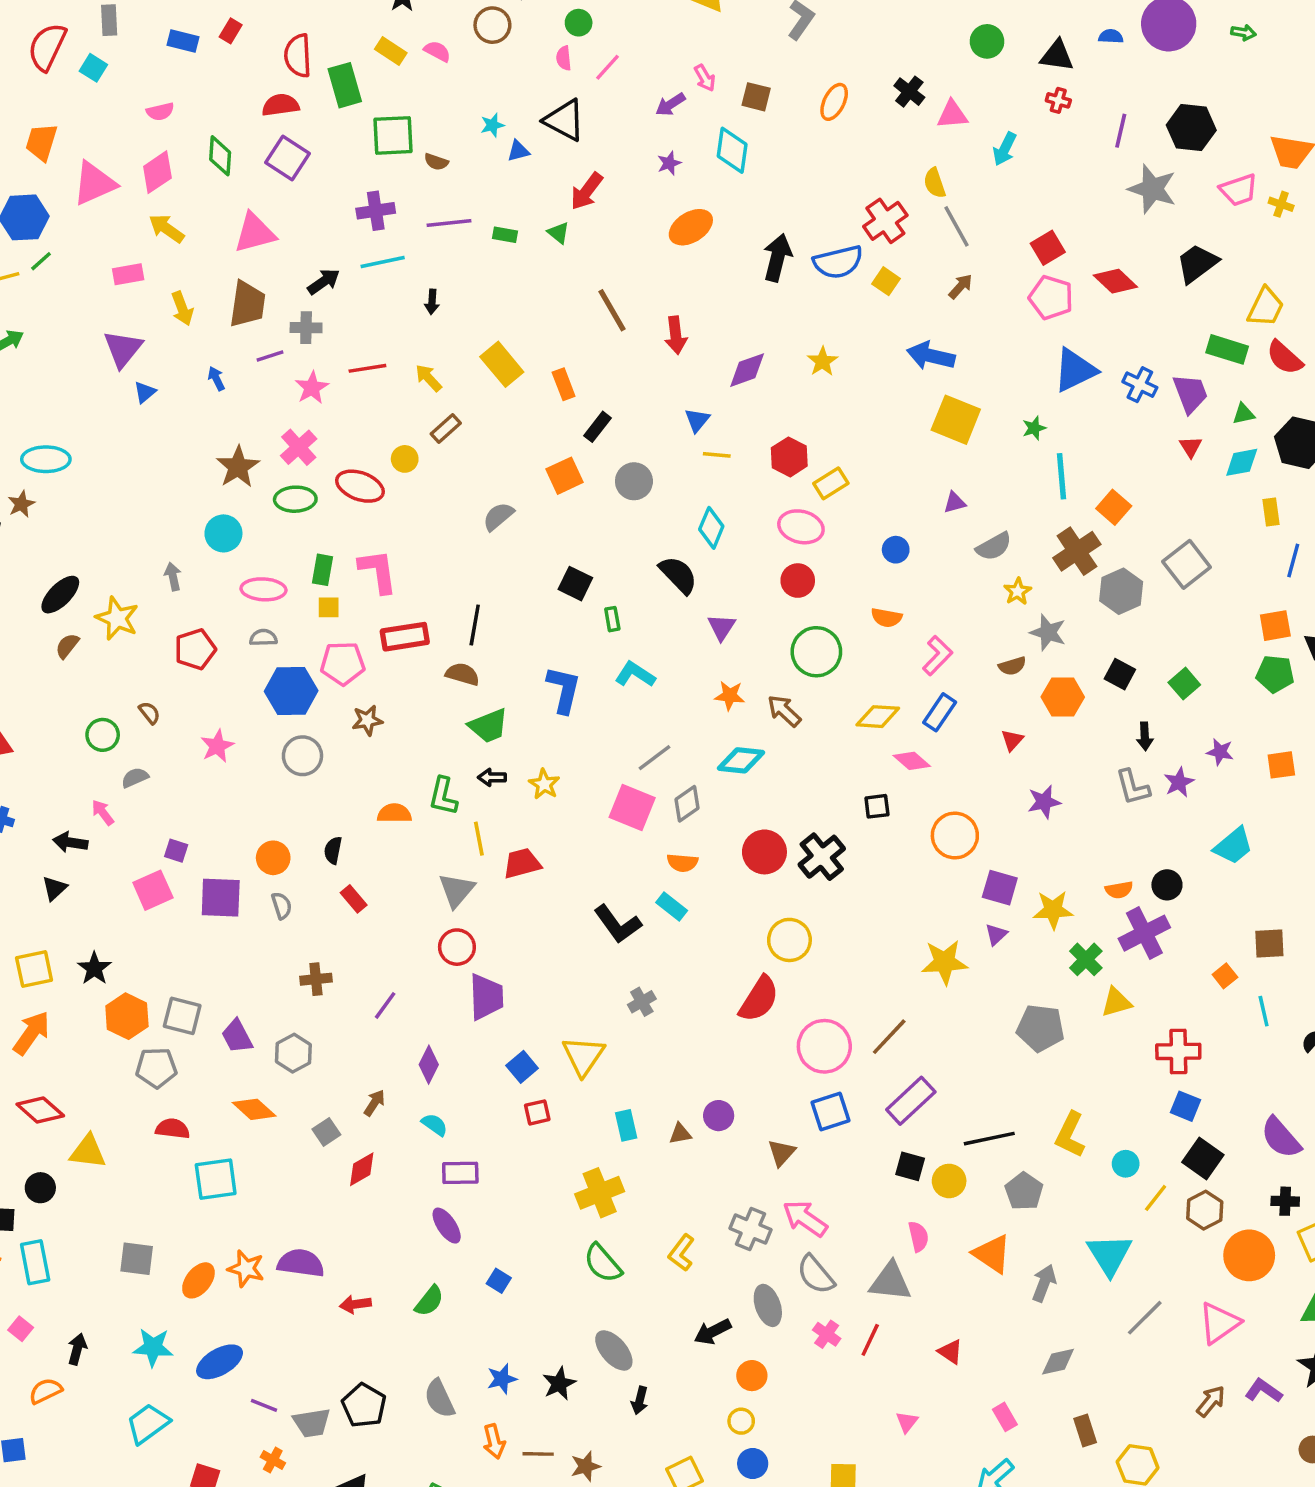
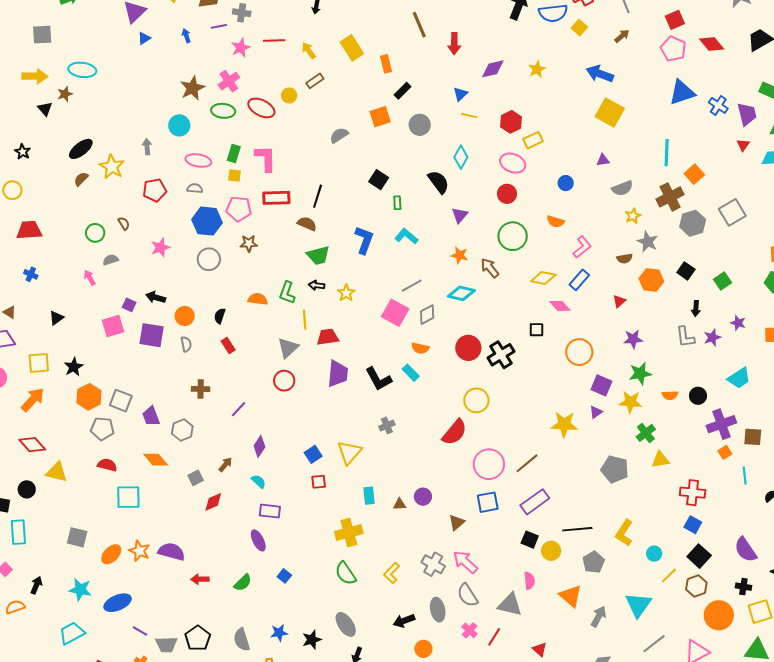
green star: (1034, 428) -> (640, 374), moved, size x1.6
black arrow: (70, 842) -> (156, 297), moved
purple cross: (1144, 933) -> (721, 424), moved
purple trapezoid: (486, 997) -> (338, 374), moved

